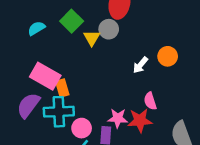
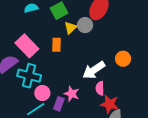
white arrow: (140, 65) -> (94, 70), moved, size x1.6
orange rectangle: (62, 88) -> (56, 45), moved
red star: (140, 120) -> (109, 104), moved

